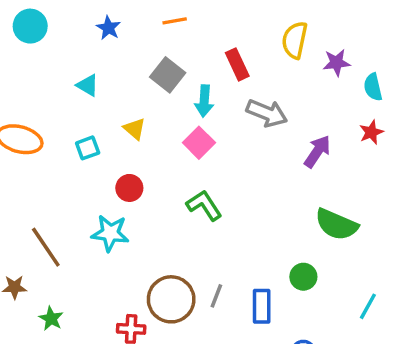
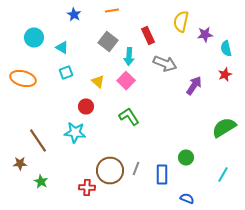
cyan circle: (30, 26) -> (34, 38), moved
yellow triangle: (135, 129) -> (98, 82), moved
cyan square: (88, 148) -> (66, 72), moved
green semicircle: (336, 225) -> (224, 128), moved, turned 125

